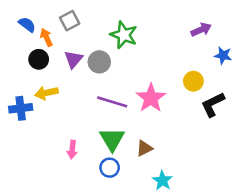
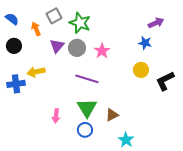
blue semicircle: (27, 24) -> (12, 19), moved
green star: (124, 35) -> (80, 23), moved
blue star: (223, 55) -> (145, 43), moved
black circle: (39, 59) -> (14, 46), moved
yellow circle: (193, 81) -> (141, 70), moved
pink star: (151, 98) -> (102, 51), moved, size x0.7

